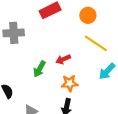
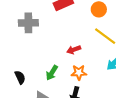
green arrow: (39, 69) -> (52, 73), moved

